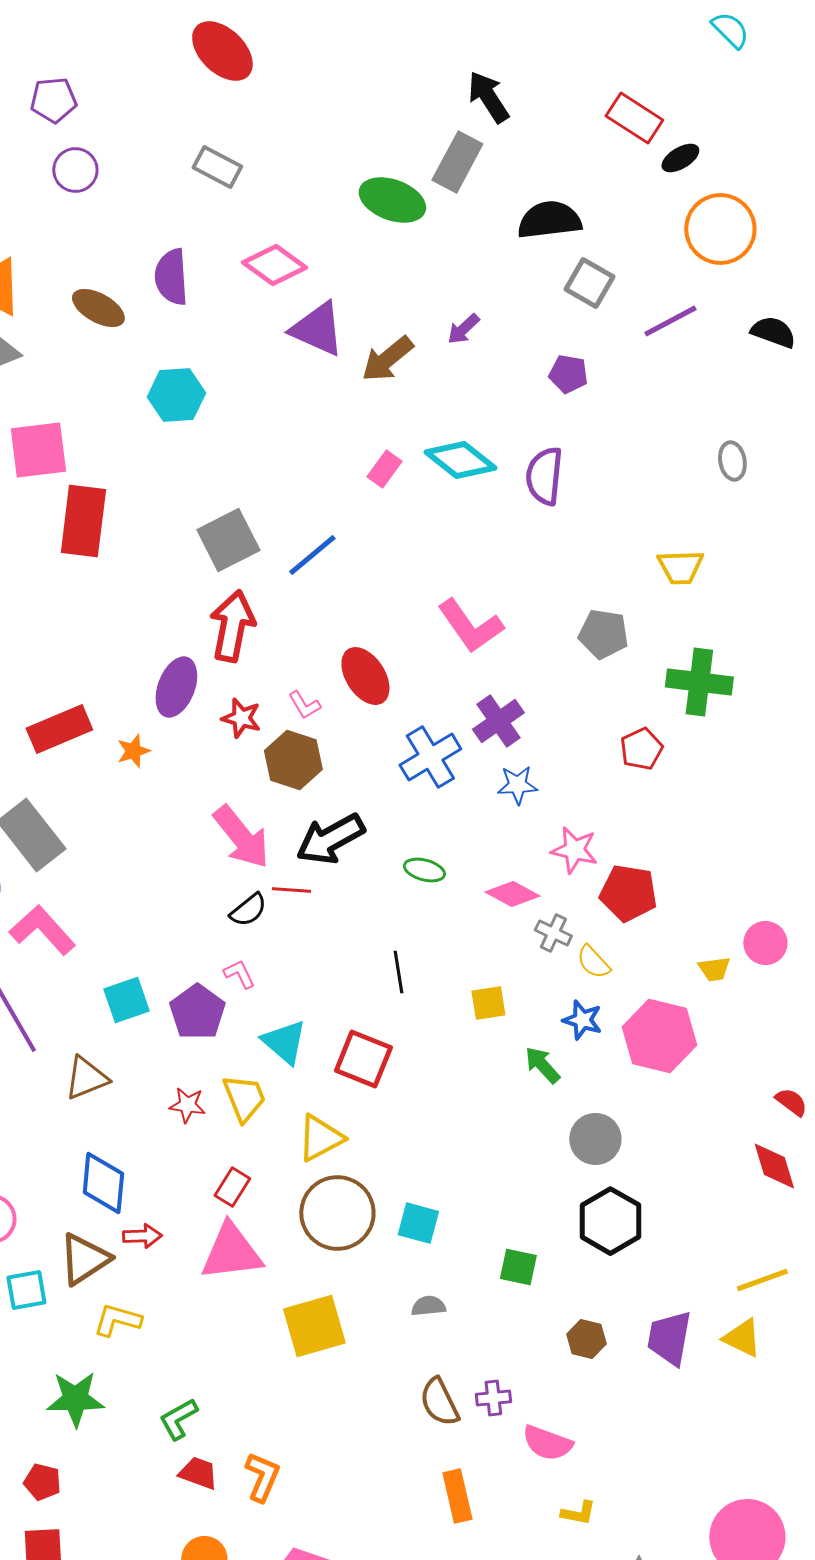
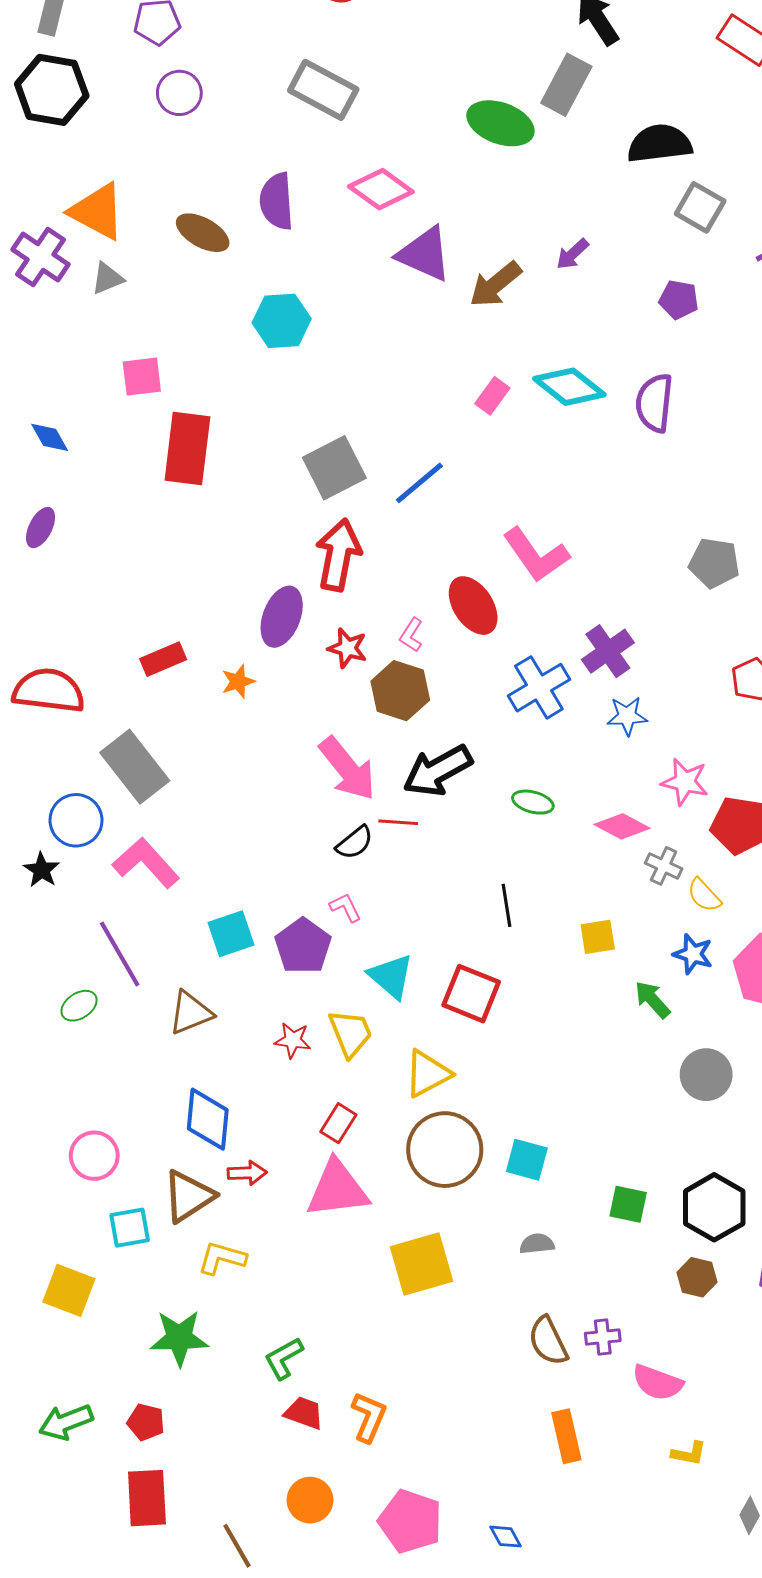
gray rectangle: (217, 167) -> (323, 90), size x1.4
pink square: (38, 450) -> (142, 377), size x0.7
pink L-shape: (470, 626) -> (536, 555), moved
pink L-shape: (304, 705) -> (411, 635), turned 64
red rectangle: (59, 729) -> (163, 659), size x0.7
black hexagon: (610, 1221) -> (714, 1207), moved

